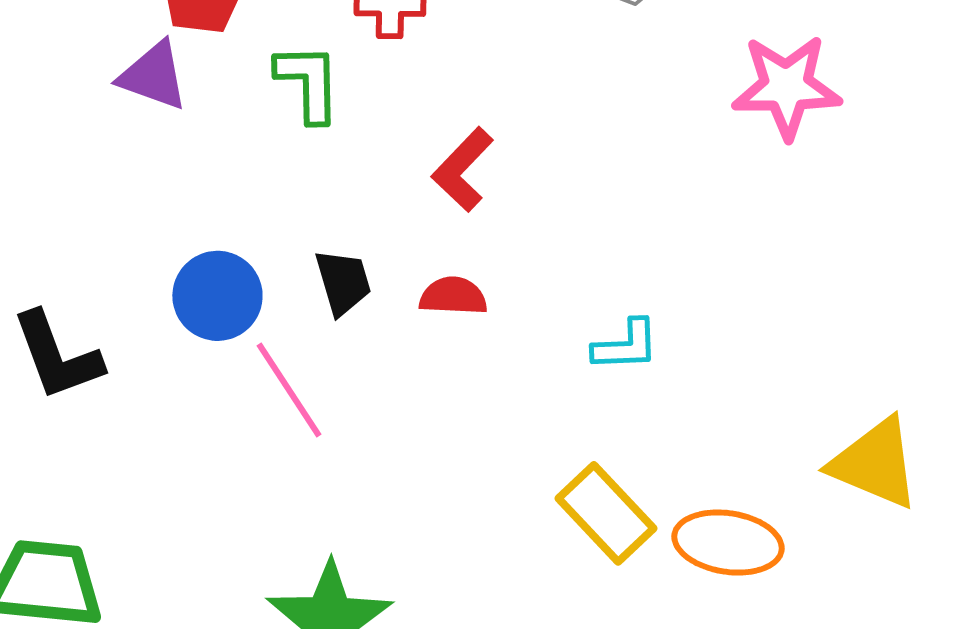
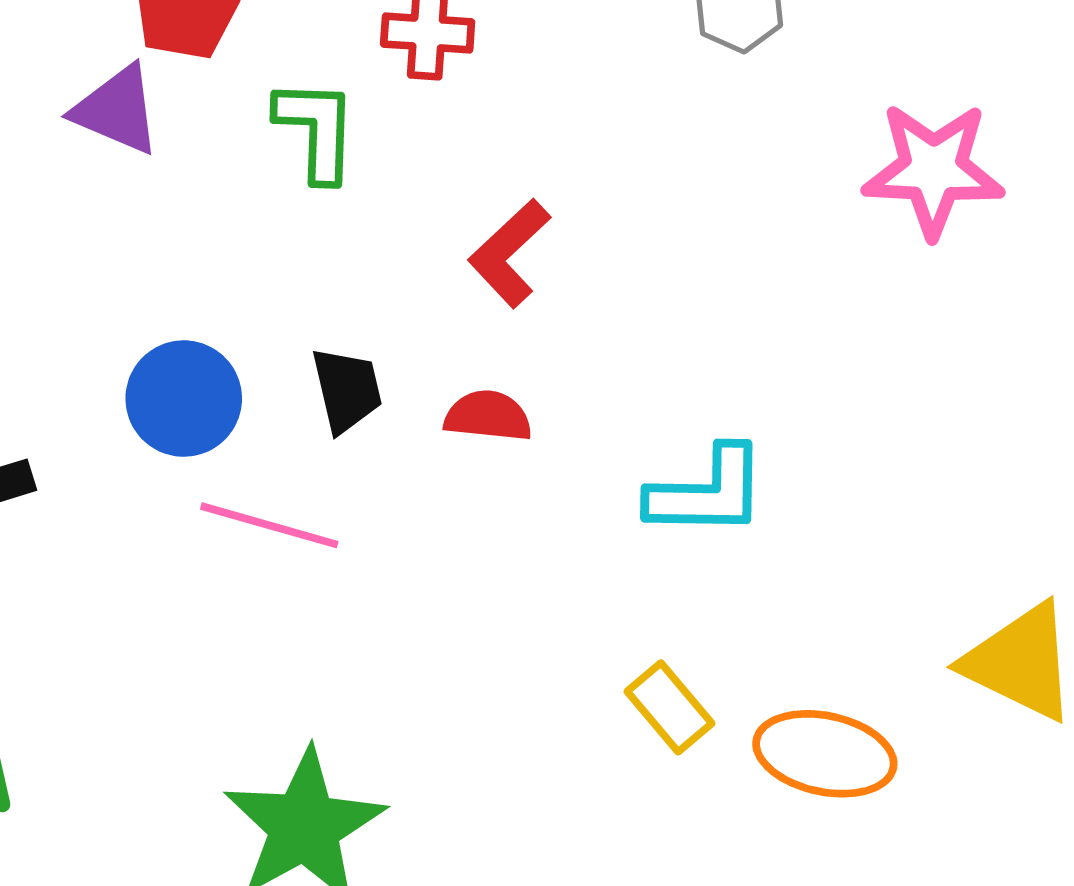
cyan L-shape: (626, 345) -> (707, 492), size x1.4
pink line: (289, 390) -> (269, 525), turned -44
yellow rectangle: (606, 513) -> (669, 707), size x0.7

